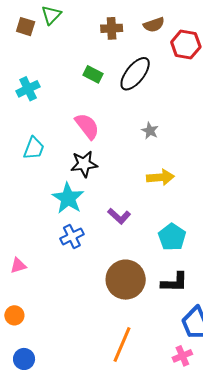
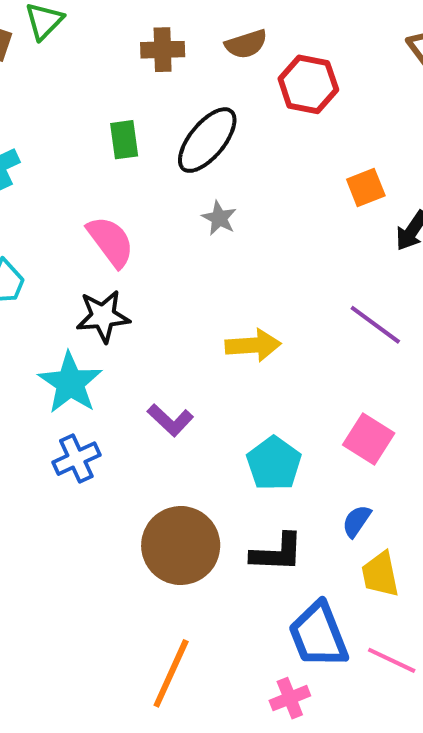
green rectangle: (93, 74) -> (124, 140), turned 54
gray star: (150, 131) -> (219, 218), moved

